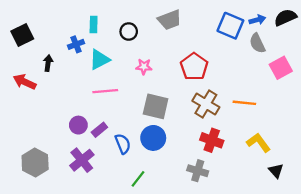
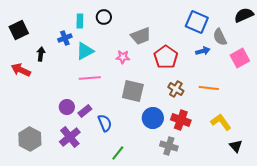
gray trapezoid: (170, 20) -> (141, 36), moved
blue arrow: (257, 20) -> (203, 51), moved
black circle: (129, 31) -> (104, 17), moved
brown cross: (206, 104) -> (176, 89), size x0.7
blue circle: (153, 138) -> (153, 118), moved

